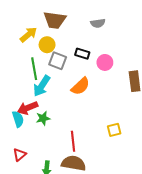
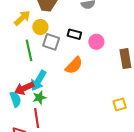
cyan arrow: (42, 86) -> (38, 81), moved
yellow square: (114, 130) -> (120, 105), moved
red line: (73, 141) -> (37, 118), moved

